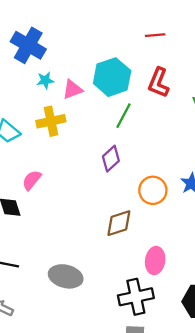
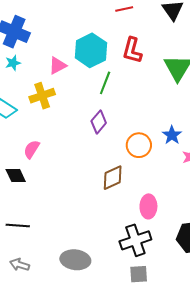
cyan star: (45, 80) -> (13, 63), moved
gray ellipse: (66, 276) -> (75, 260), moved

